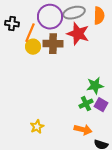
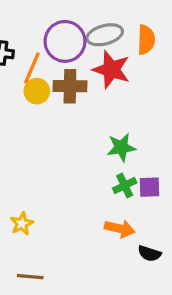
green star: (95, 86) -> (121, 147), moved
purple square: (101, 105) -> (149, 187), turned -32
yellow star: (37, 127) -> (22, 224), moved

